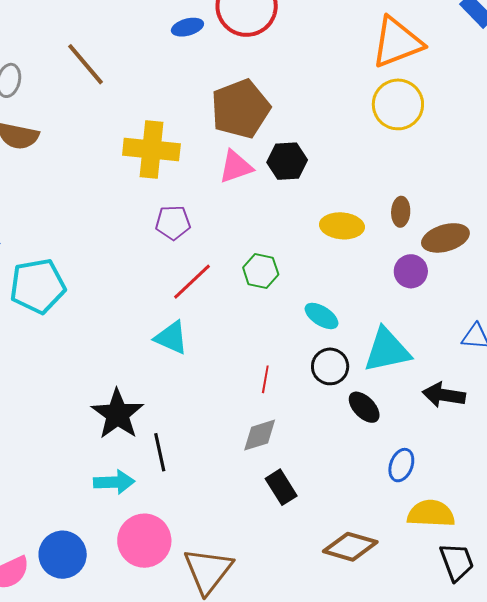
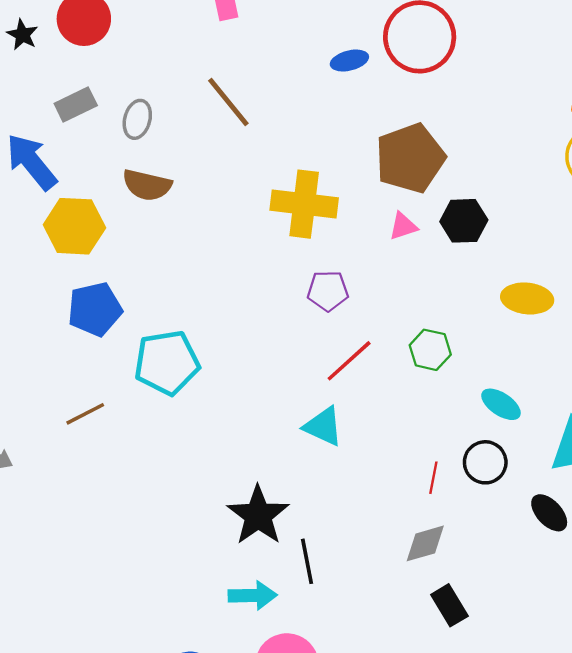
pink triangle: (236, 167) -> (403, 226), size x0.7
black circle: (330, 366) -> (485, 462), moved

